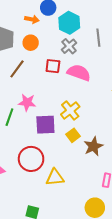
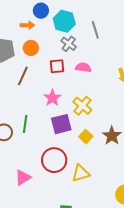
pink semicircle: (79, 73) -> (83, 67), size x0.7
pink star: (27, 102) -> (52, 98), moved, turned -30
yellow square: (73, 135) -> (86, 137), moved

